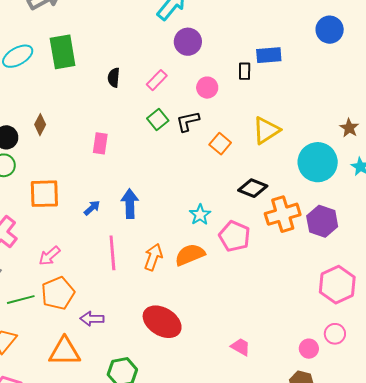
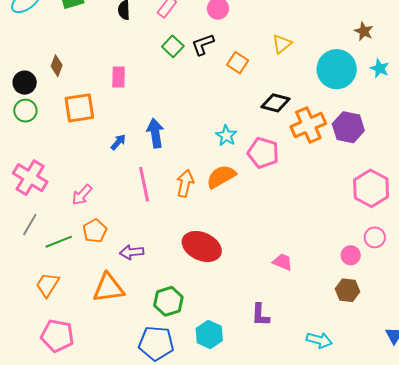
yellow triangle: (266, 130) -> (282, 44), size x0.7
orange square: (44, 194) -> (79, 108), moved
orange pentagon: (58, 293) -> (95, 231), size x0.7

